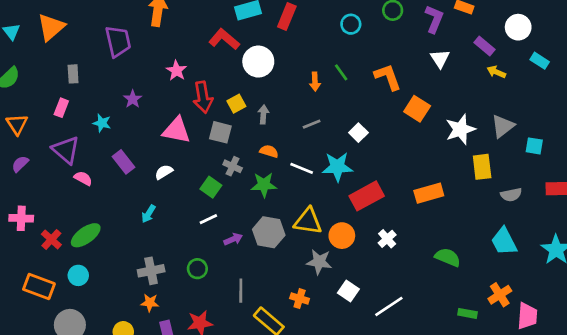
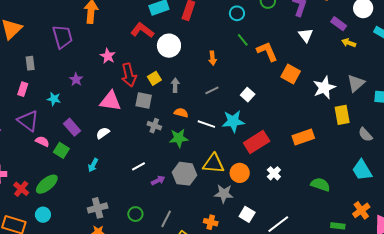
green line: (341, 72) -> (243, 40), moved
green square: (211, 187) -> (61, 150), moved
gray semicircle: (511, 195) -> (365, 135), turned 63
green circle: (197, 269) -> (135, 214), moved
gray line: (241, 291) -> (166, 219), turned 30

